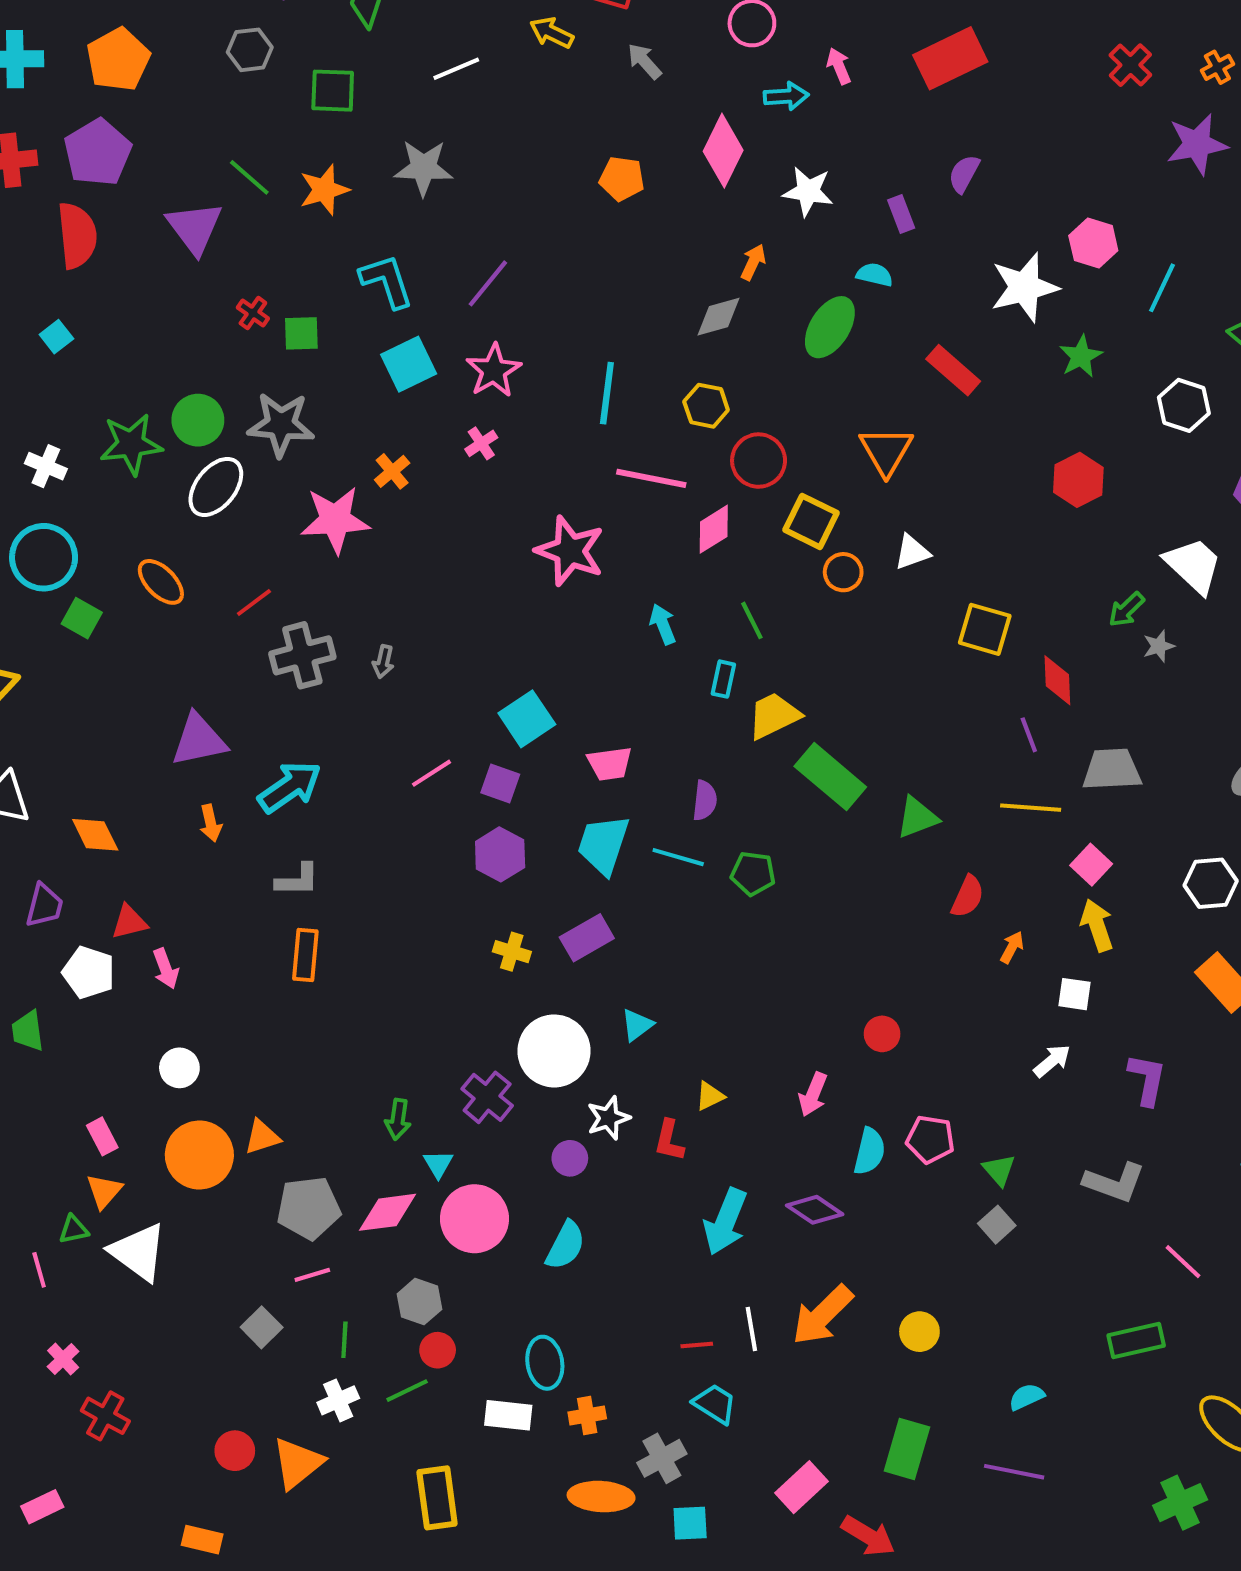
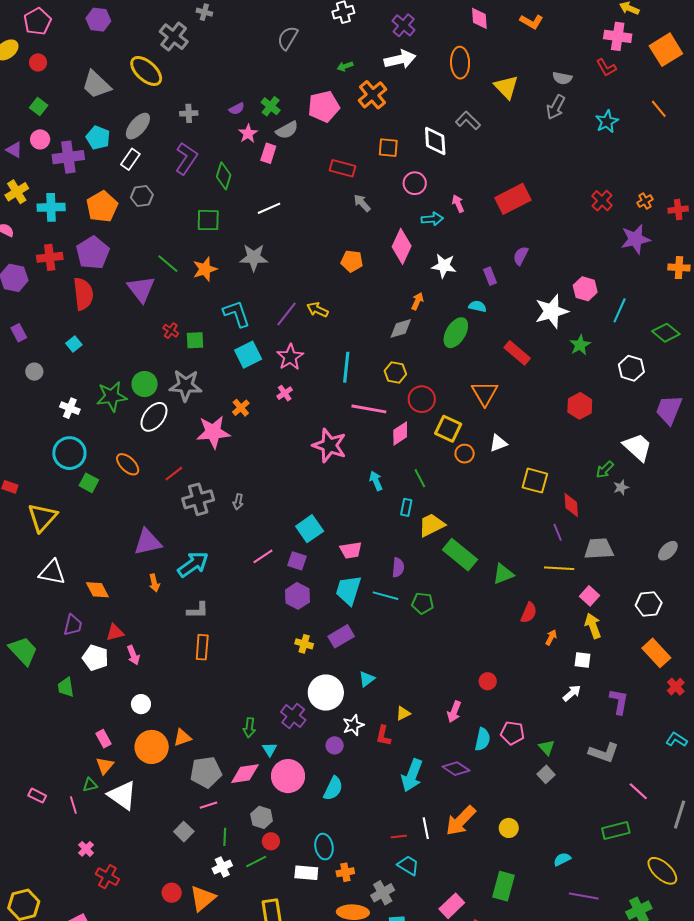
yellow arrow: (552, 33) -> (317, 310), moved
gray hexagon: (250, 50) -> (142, 196), moved
purple line: (1014, 1472) -> (584, 896), moved

